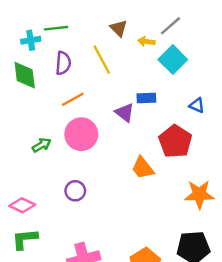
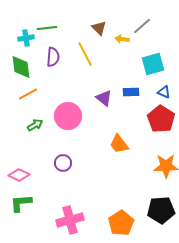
cyan square: (173, 60) -> (153, 64), moved, turned 30
blue rectangle: (146, 98) -> (131, 92), moved
orange line: (73, 99) -> (28, 94), moved
red pentagon: (175, 141) -> (161, 119), moved

